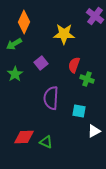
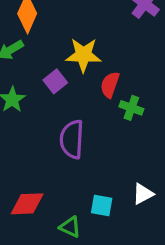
yellow star: (64, 34) -> (83, 55), moved
cyan square: (79, 111) -> (102, 205), moved
green triangle: (46, 142) -> (70, 227), moved

